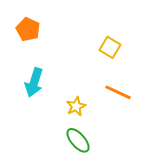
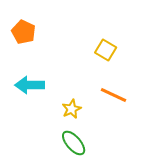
cyan arrow: (34, 82) -> (30, 85), turned 72

